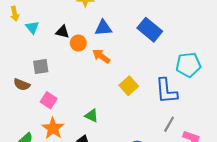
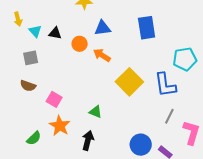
blue rectangle: (150, 30) -> (147, 28), turned 45
black triangle: (63, 32) -> (55, 33), moved
gray square: (41, 66) -> (31, 58), moved
yellow square: (129, 86) -> (129, 82), size x1.5

